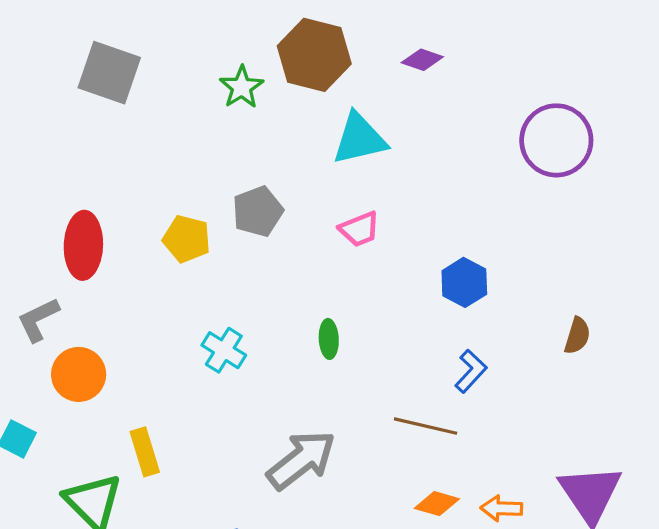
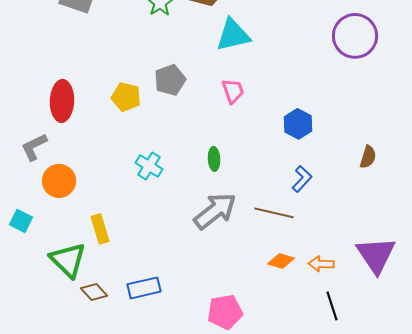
pink trapezoid: (359, 229) -> (233, 91), turned -88
gray arrow: (301, 460) -> (215, 211), moved

